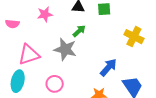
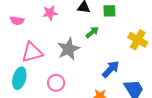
green arrow: (79, 31) -> (92, 32), moved
gray star: (65, 49) -> (68, 49), turned 30

